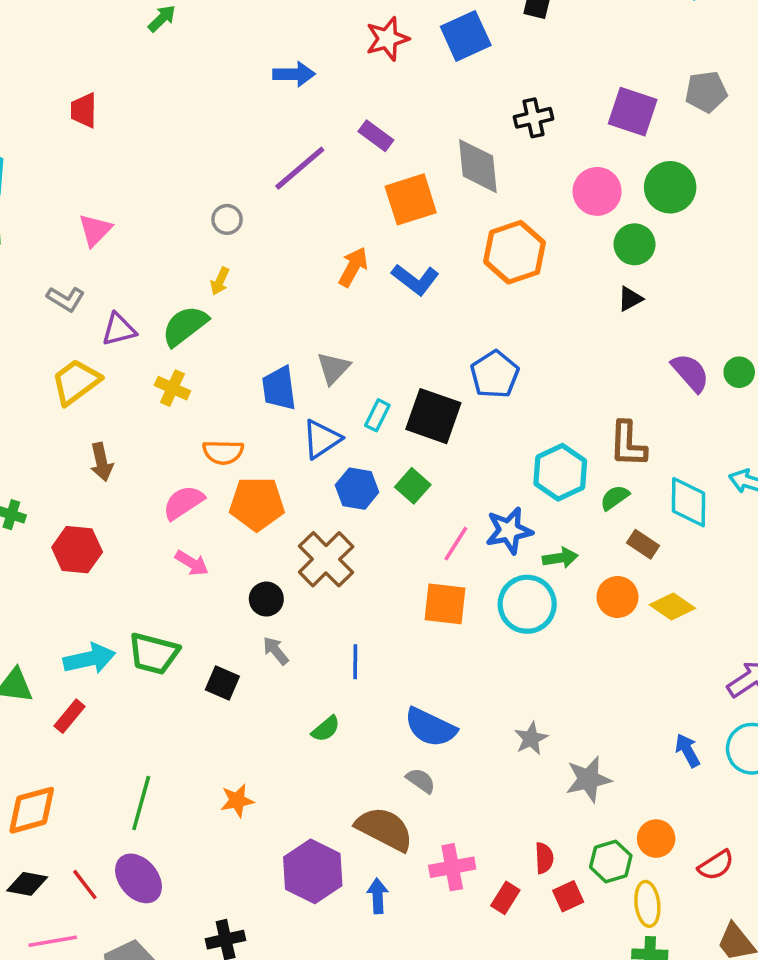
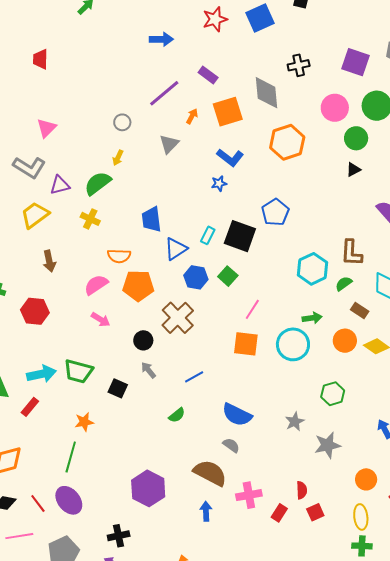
orange arrow: (353, 267) -> (192, 116), moved, size x0.7
gray L-shape: (66, 299) -> (29, 167), size x1.5
gray triangle: (333, 368) -> (169, 144), moved
blue star: (509, 531) -> (219, 183), moved, size x0.6
blue line: (355, 662) -> (194, 377), turned 60
orange star: (237, 801) -> (84, 422), moved
green hexagon: (611, 861) -> (333, 394), moved
purple hexagon: (313, 871) -> (148, 488), moved

